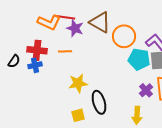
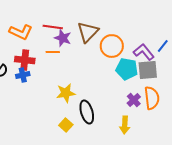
orange L-shape: (49, 22) -> (21, 32), moved
brown triangle: (100, 22) -> (88, 32), turned 45
orange line: (65, 51) -> (53, 52), moved
yellow square: (78, 115) -> (66, 125), turned -32

